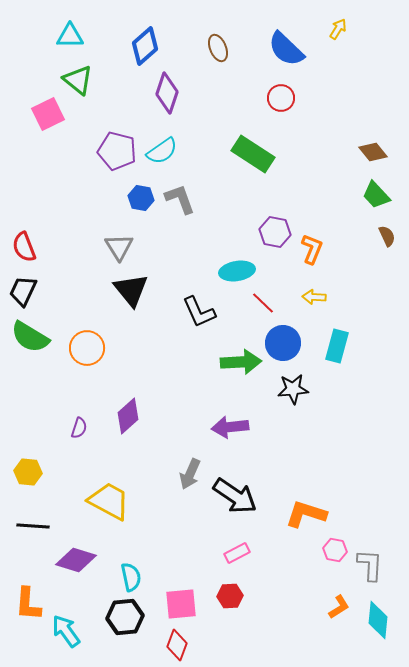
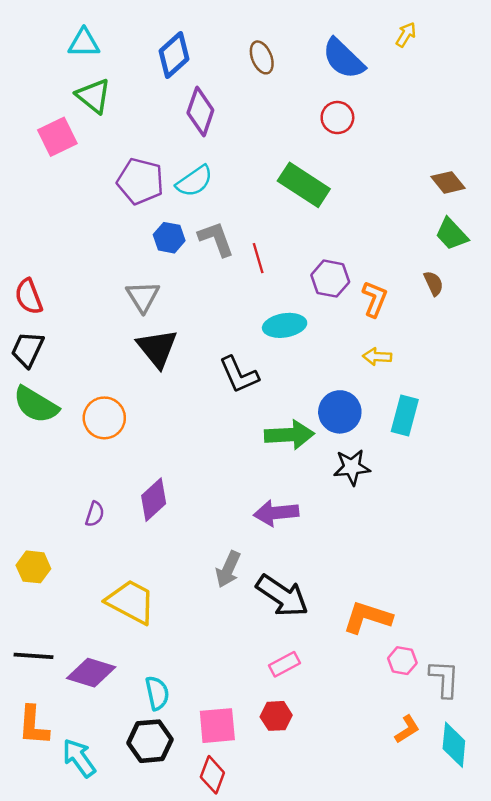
brown semicircle: (387, 236) -> (434, 283), moved
red line: (263, 303) -> (258, 258), moved, turned 30
black line: (33, 526) -> (33, 656), moved

